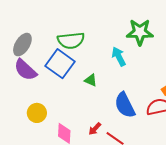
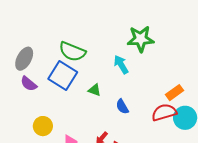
green semicircle: (71, 40) -> (72, 52), turned 32
purple semicircle: (25, 70) -> (29, 84), size x0.7
blue semicircle: (125, 105) -> (122, 107), moved, size x0.6

